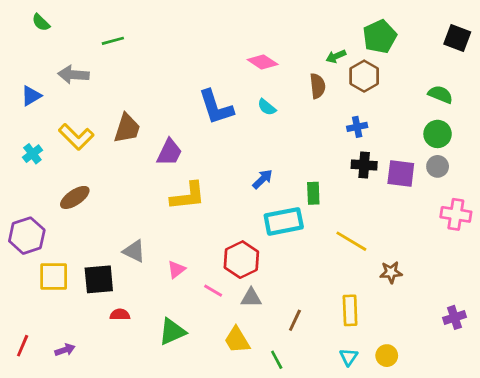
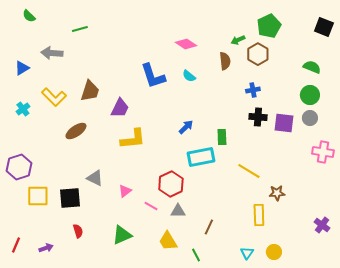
brown ellipse: (75, 197) -> (76, 131), moved
yellow rectangle: (350, 310) -> (259, 215), moved
red semicircle: (120, 315) -> (78, 231), moved, turned 72
purple cross: (454, 317) -> (322, 225), turned -35

